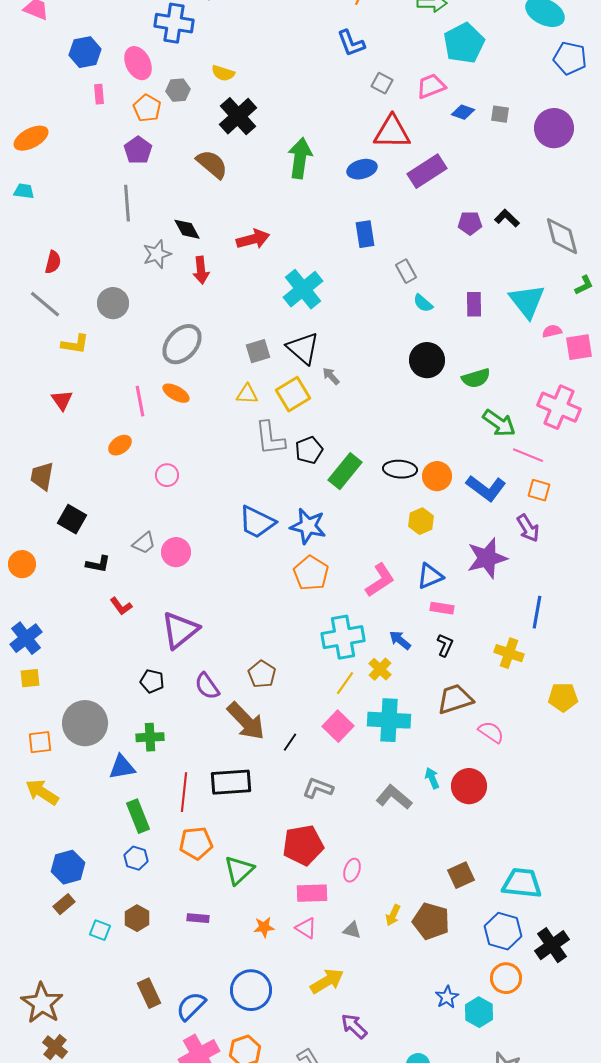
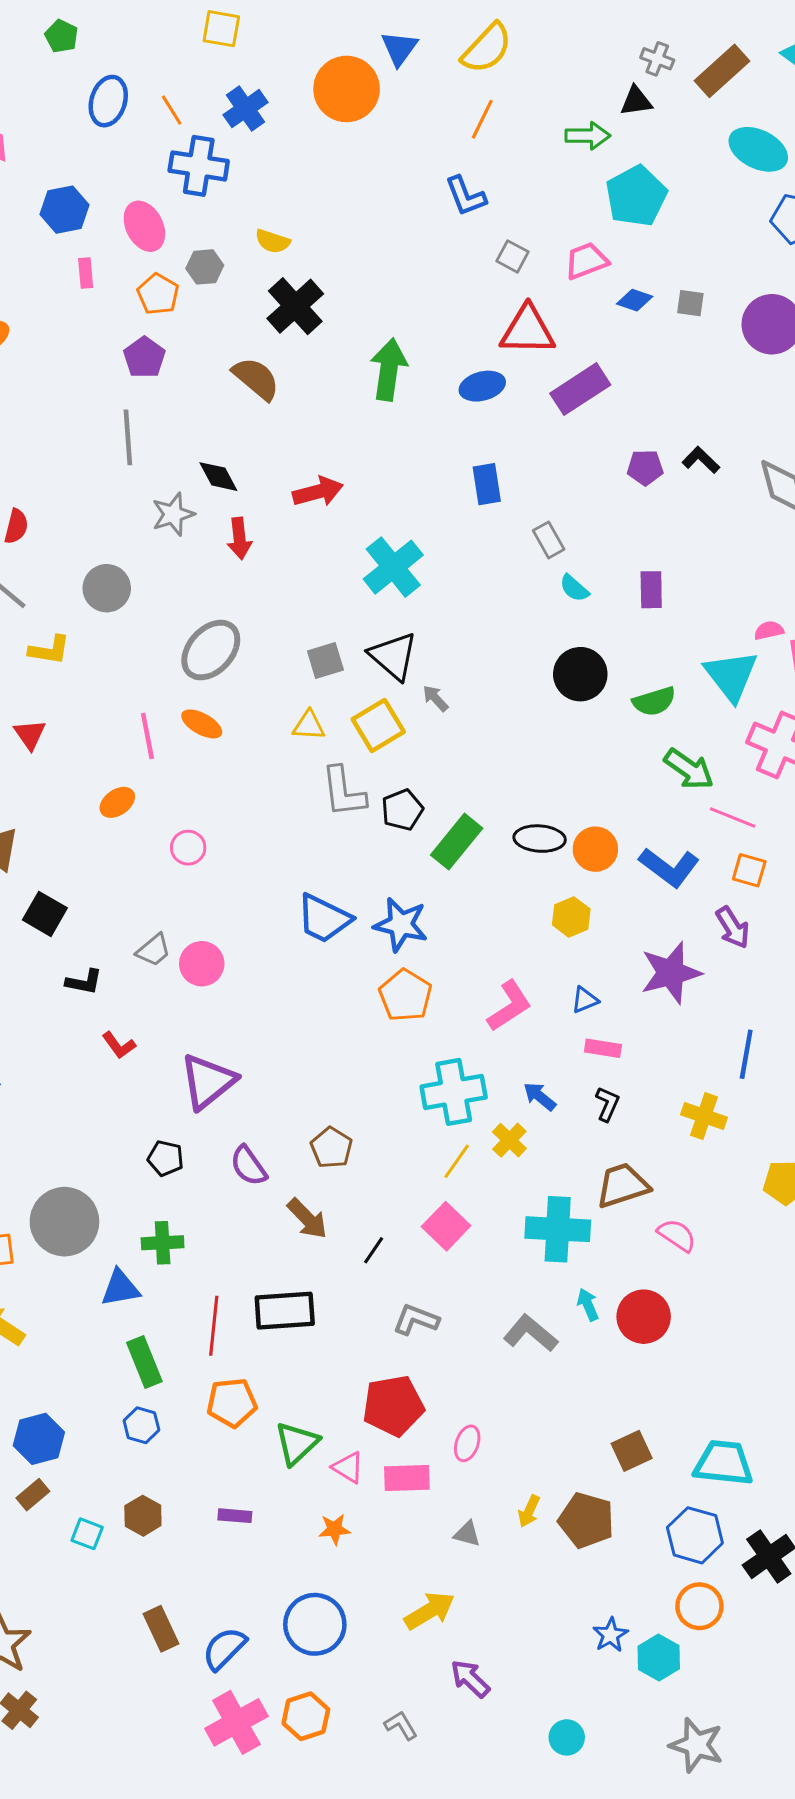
cyan triangle: (527, 301) -> (731, 676), moved
blue triangle: (430, 576) -> (585, 1000), size x0.7
cyan cross: (389, 720) -> (558, 1229), moved
brown arrow: (246, 721) -> (307, 1219), size x0.7
pink triangle: (306, 928) -> (348, 1467), moved

